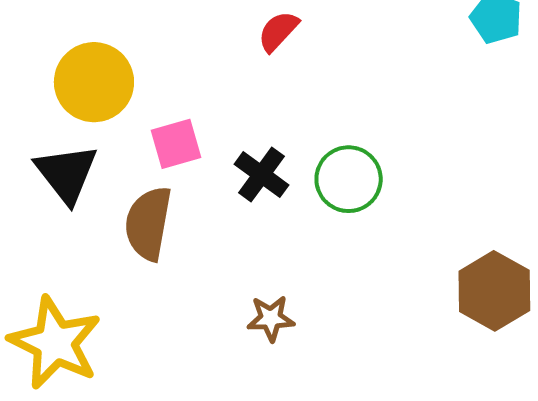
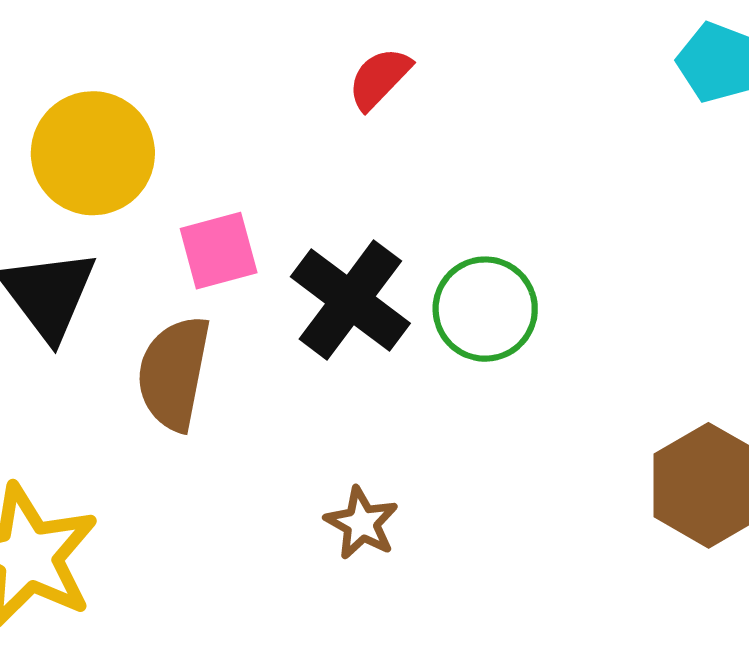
black cross: (261, 175) -> (350, 300), size x1.4
brown star: (271, 318) -> (362, 523), turned 30

